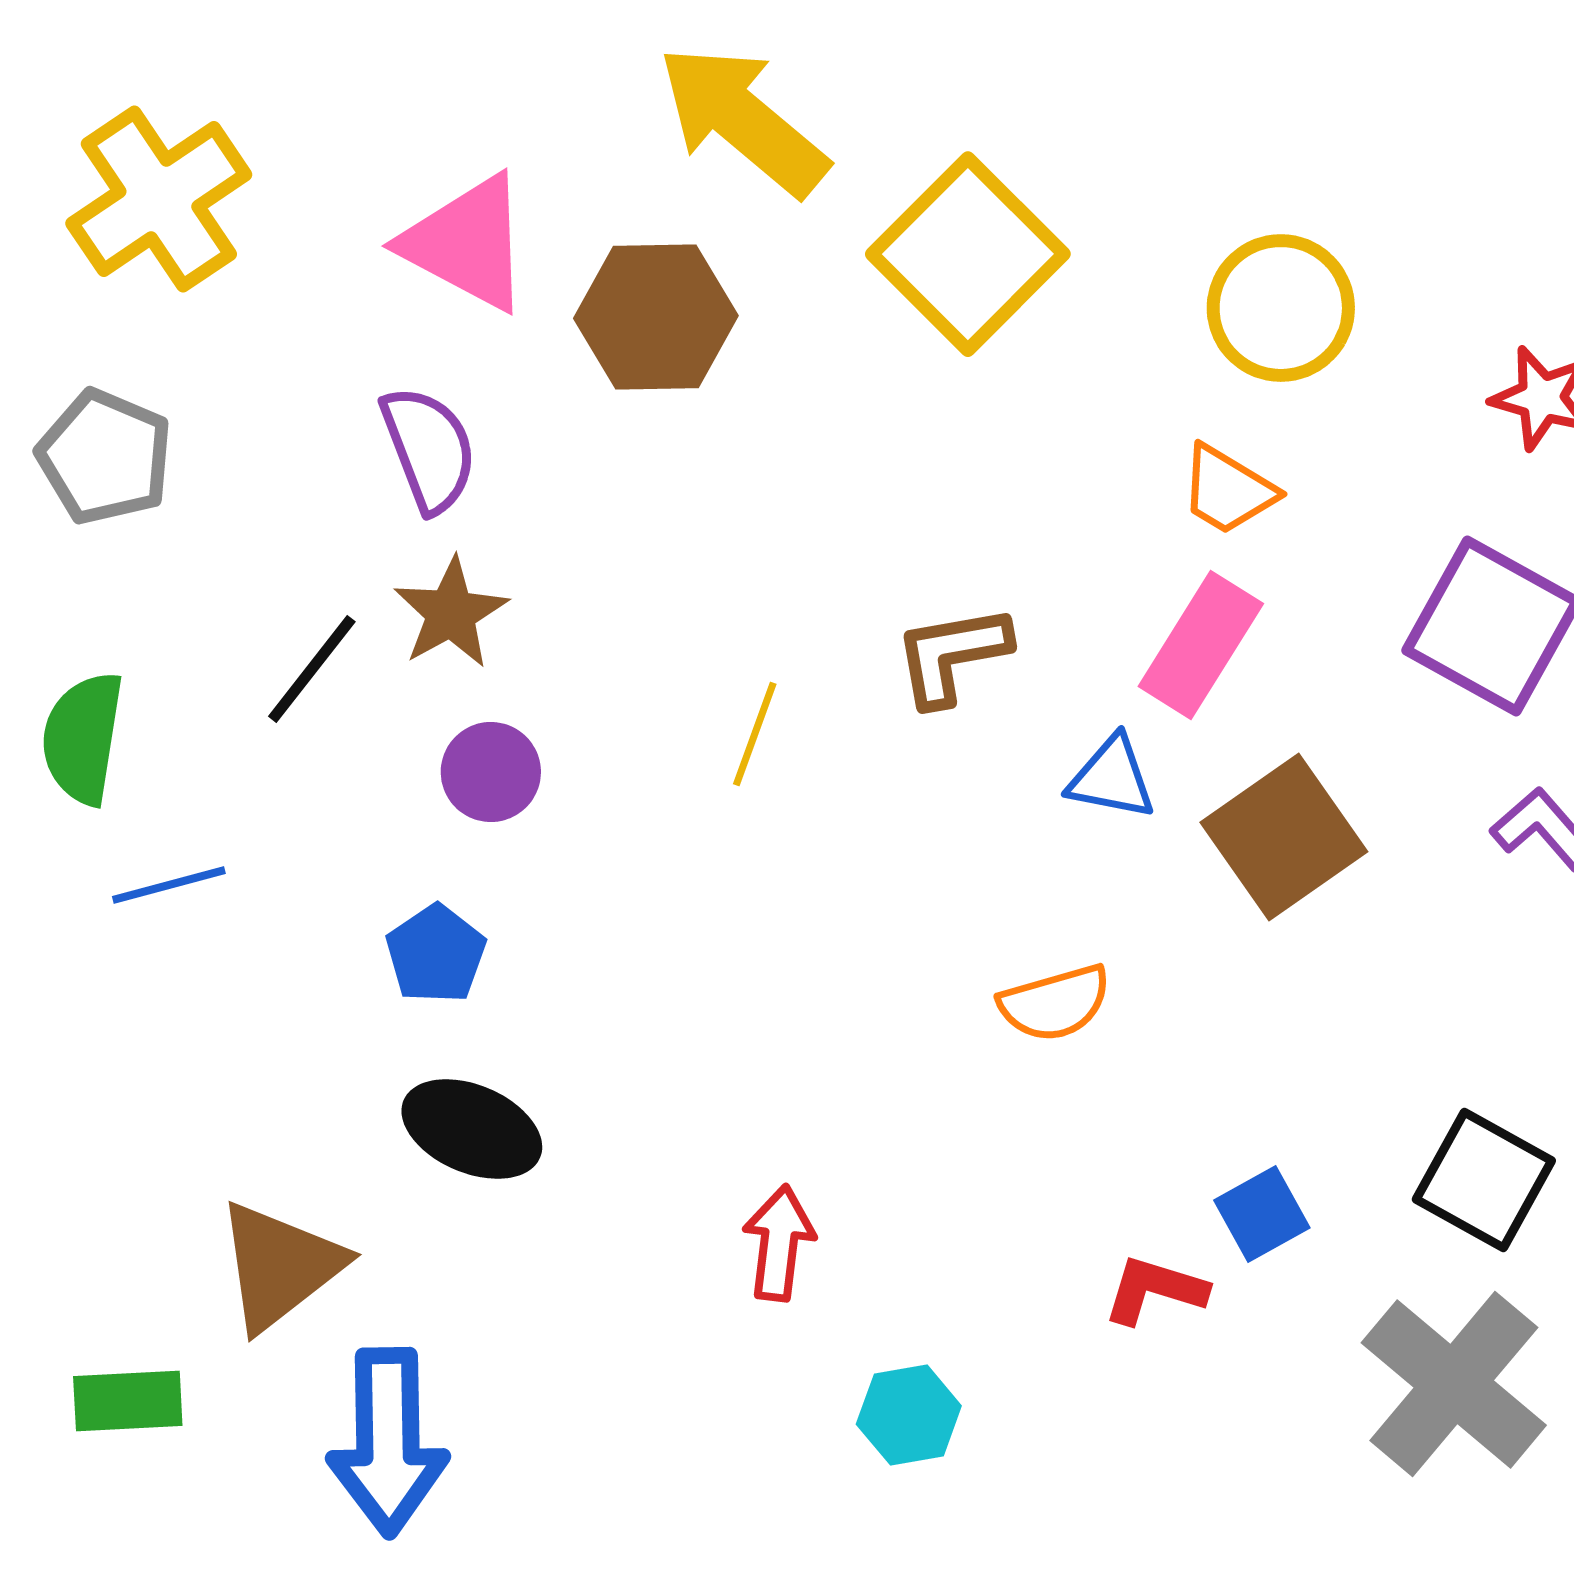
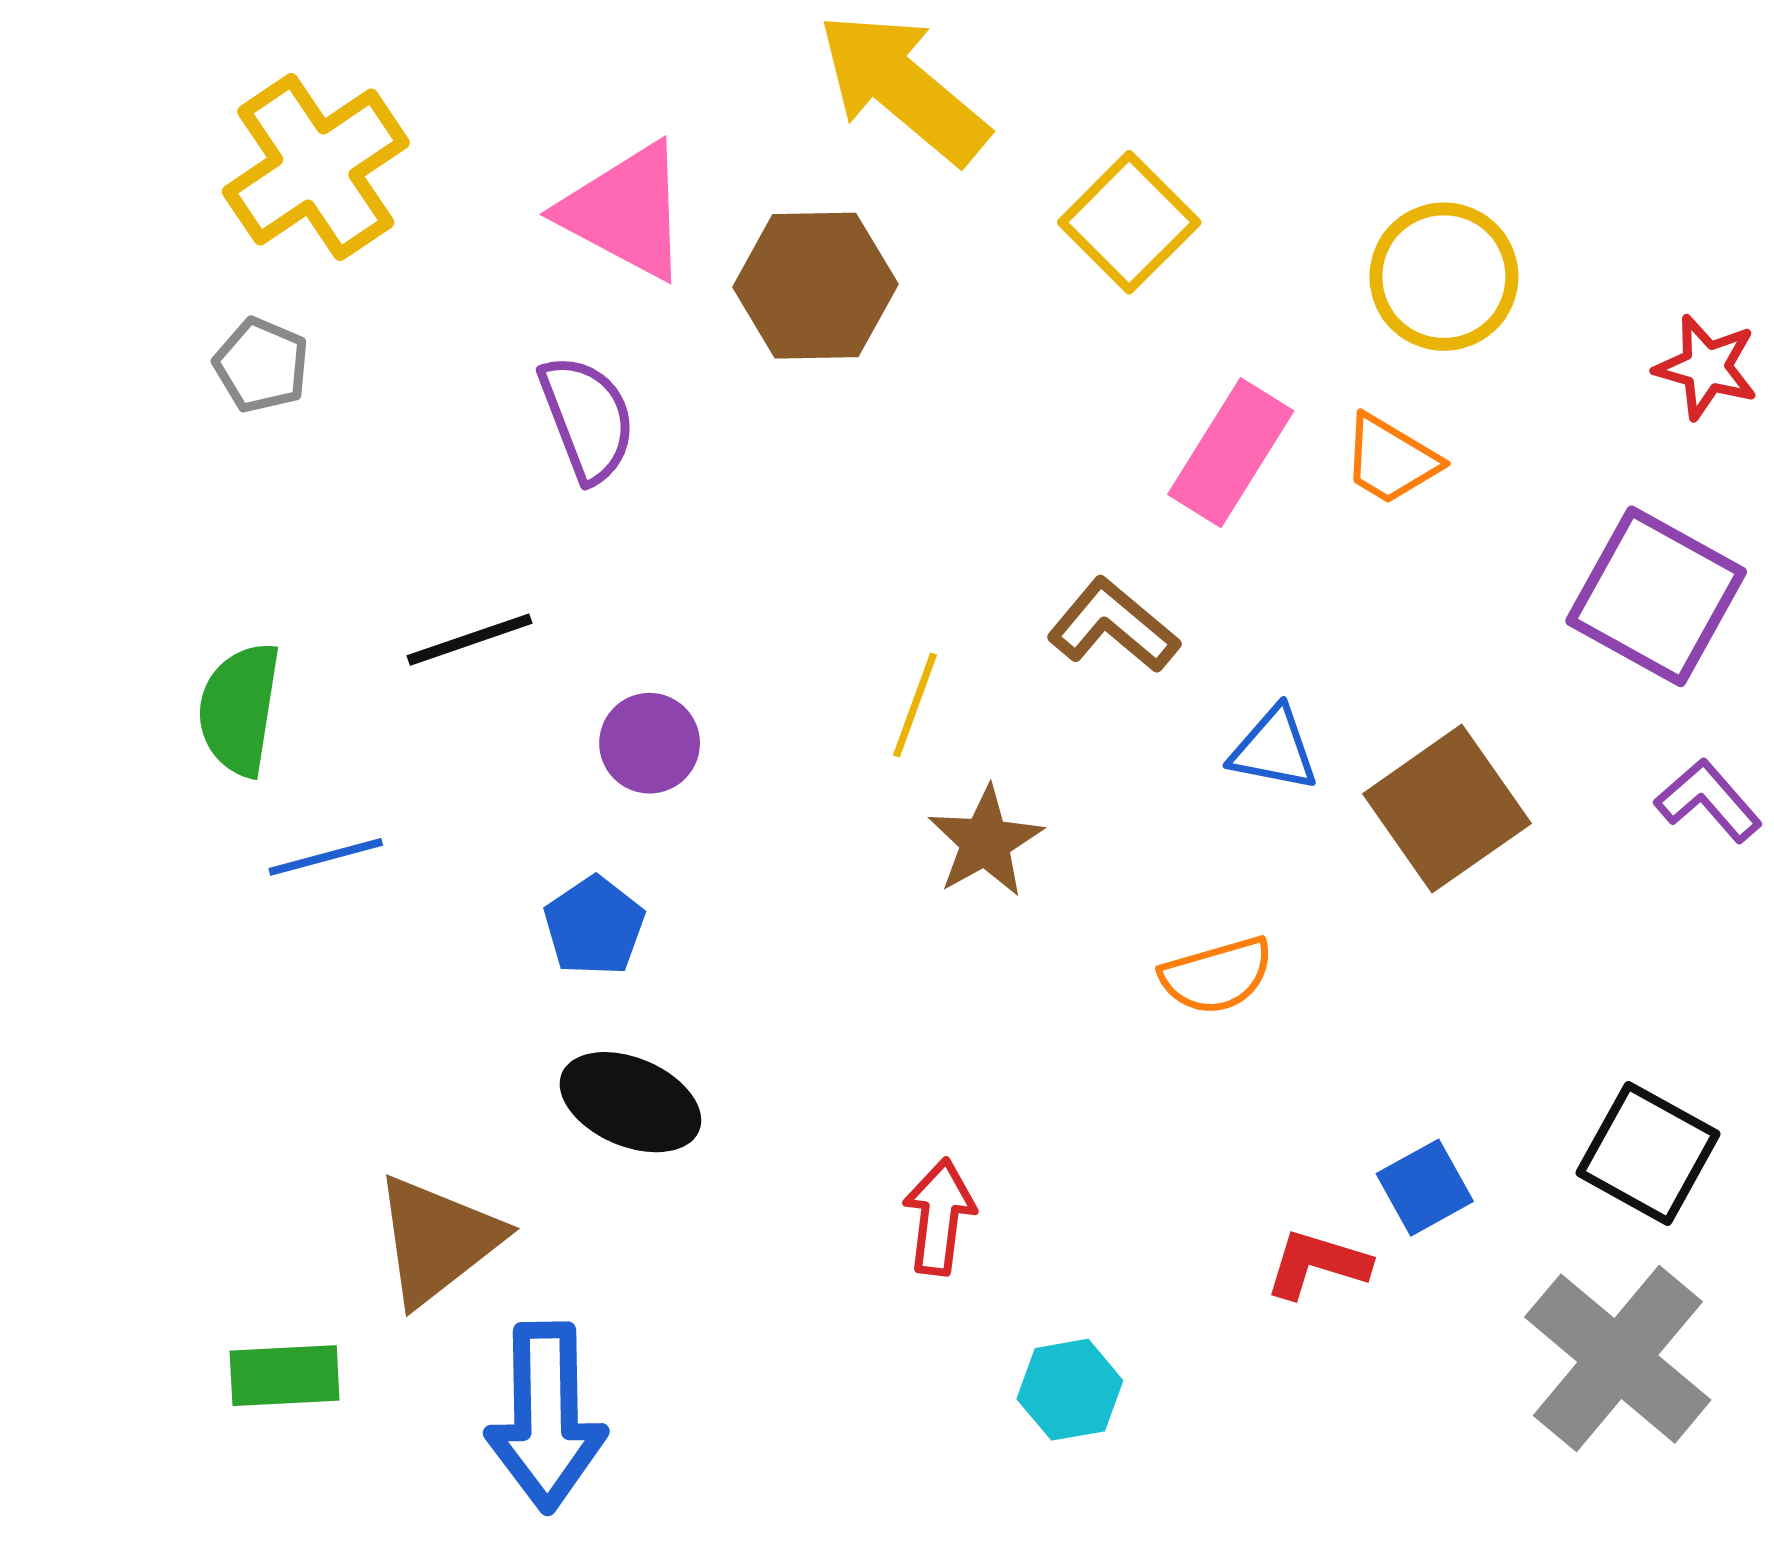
yellow square: (968, 254) -> (1129, 222), size x0.7
gray pentagon: (105, 457) -> (261, 365), moved, size x0.7
brown star: (451, 613) -> (985, 842), moved
pink rectangle: (1201, 645) -> (1231, 453), moved
brown L-shape: (952, 655) -> (1113, 626), turned 50
black line: (312, 669) -> (470, 640), turned 33

